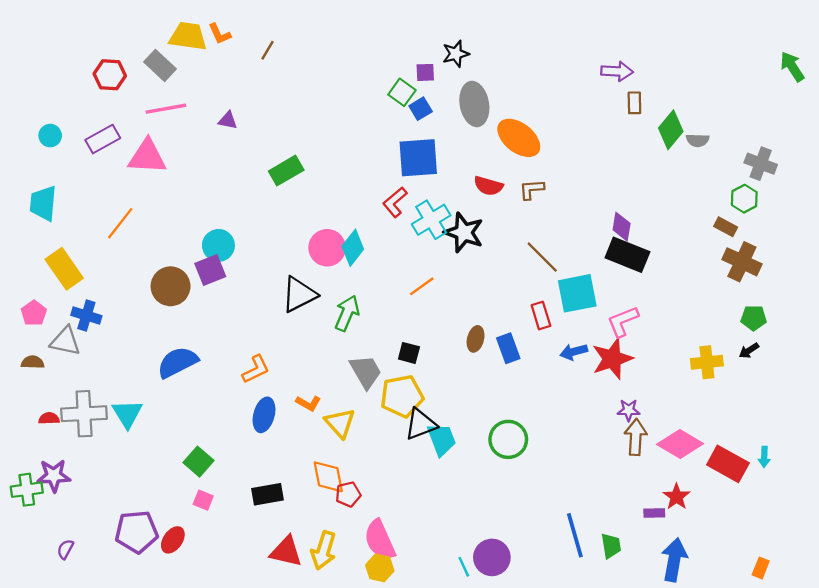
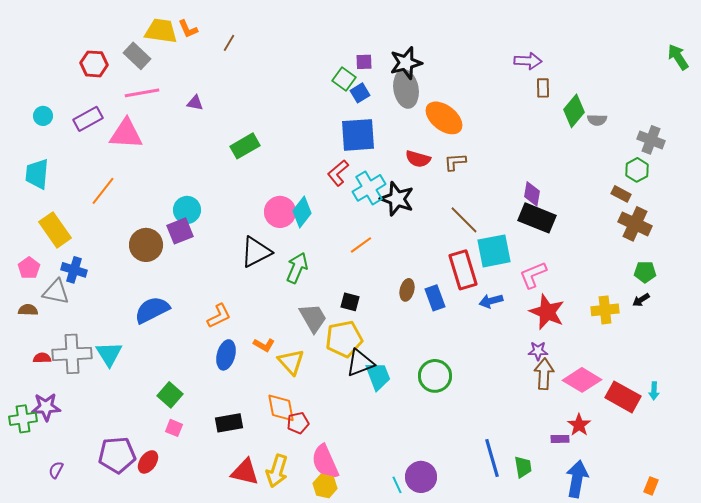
black star: (456, 54) -> (406, 63), moved, size x1.4
red rectangle: (541, 316) -> (463, 270), size x1.6
red star: (612, 359) -> (547, 312), moved, turned -30

